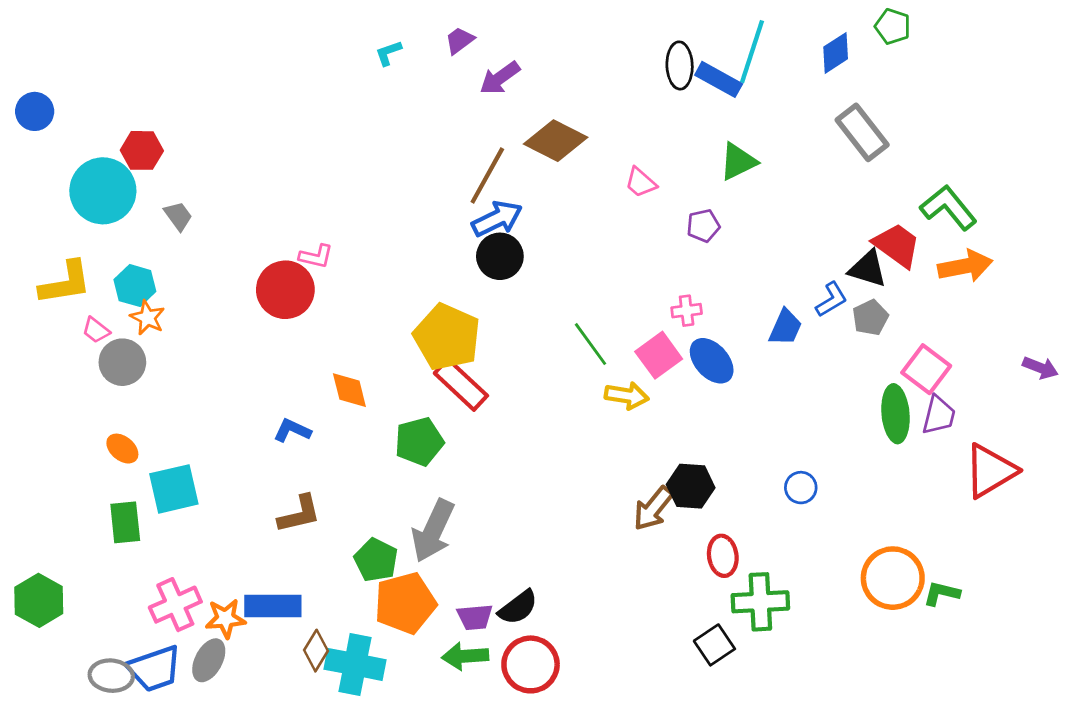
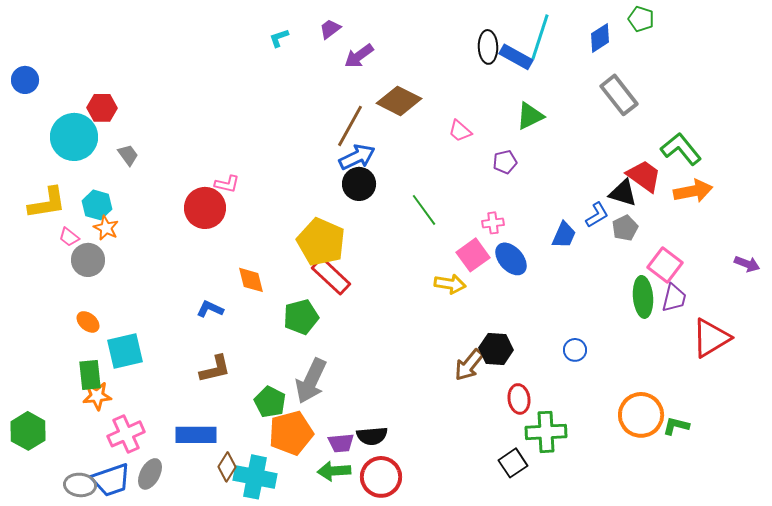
green line: (590, 344) -> (424, 210), moved
black semicircle: (518, 607) -> (372, 436), turned 32
orange star: (225, 618) -> (97, 396), moved

